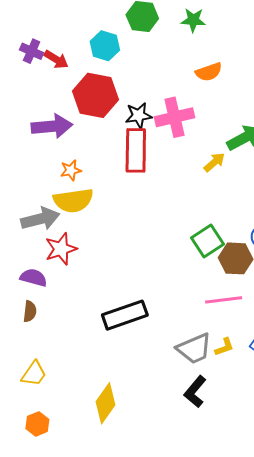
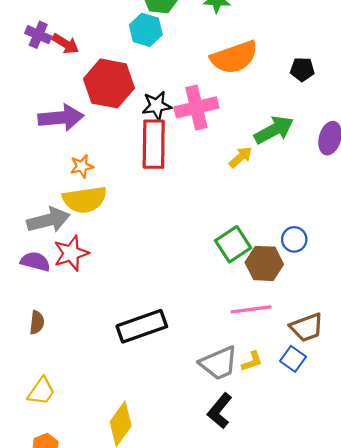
cyan hexagon: (105, 46) -> (146, 30), moved
orange semicircle: (209, 72) -> (234, 57), size x1.6
purple semicircle: (33, 278) -> (35, 261), moved

